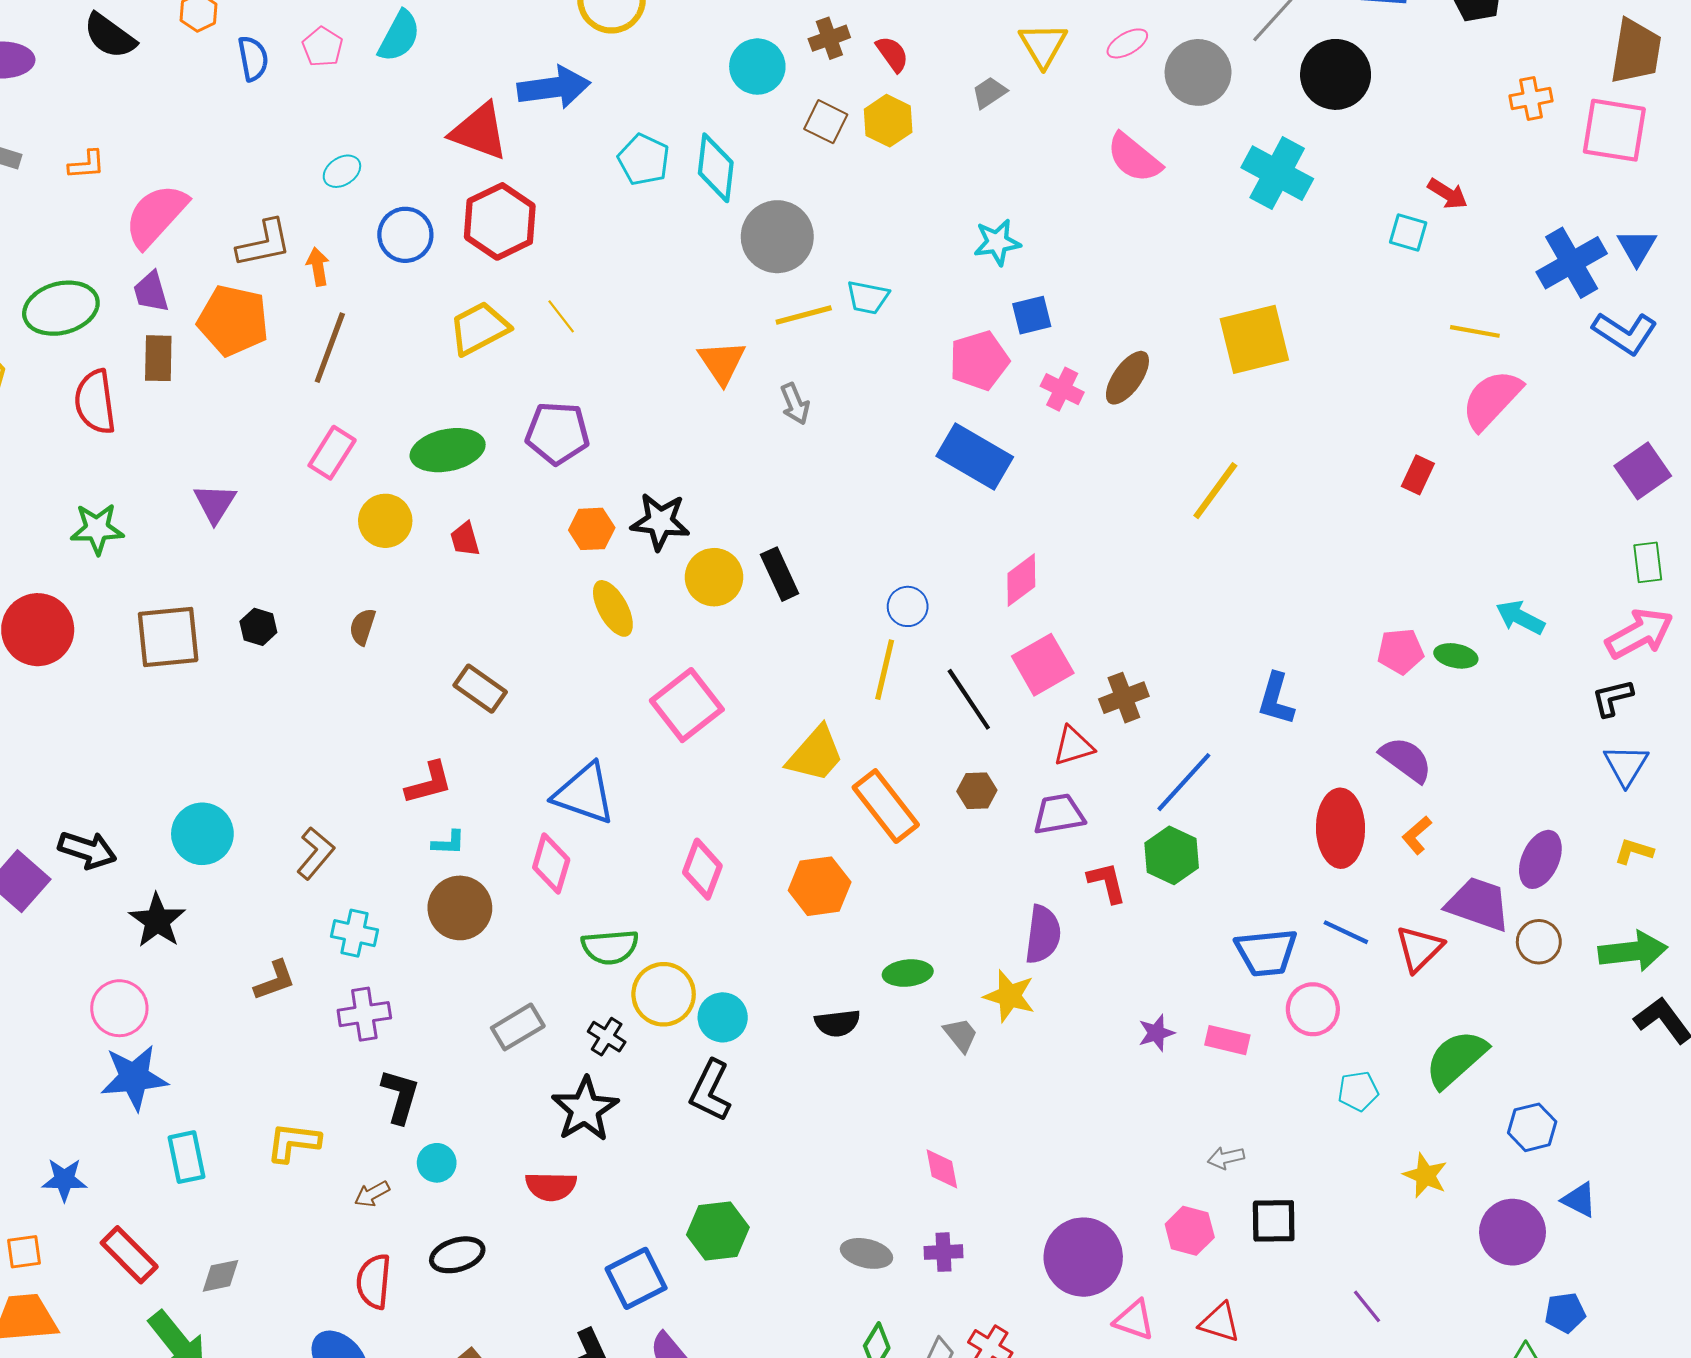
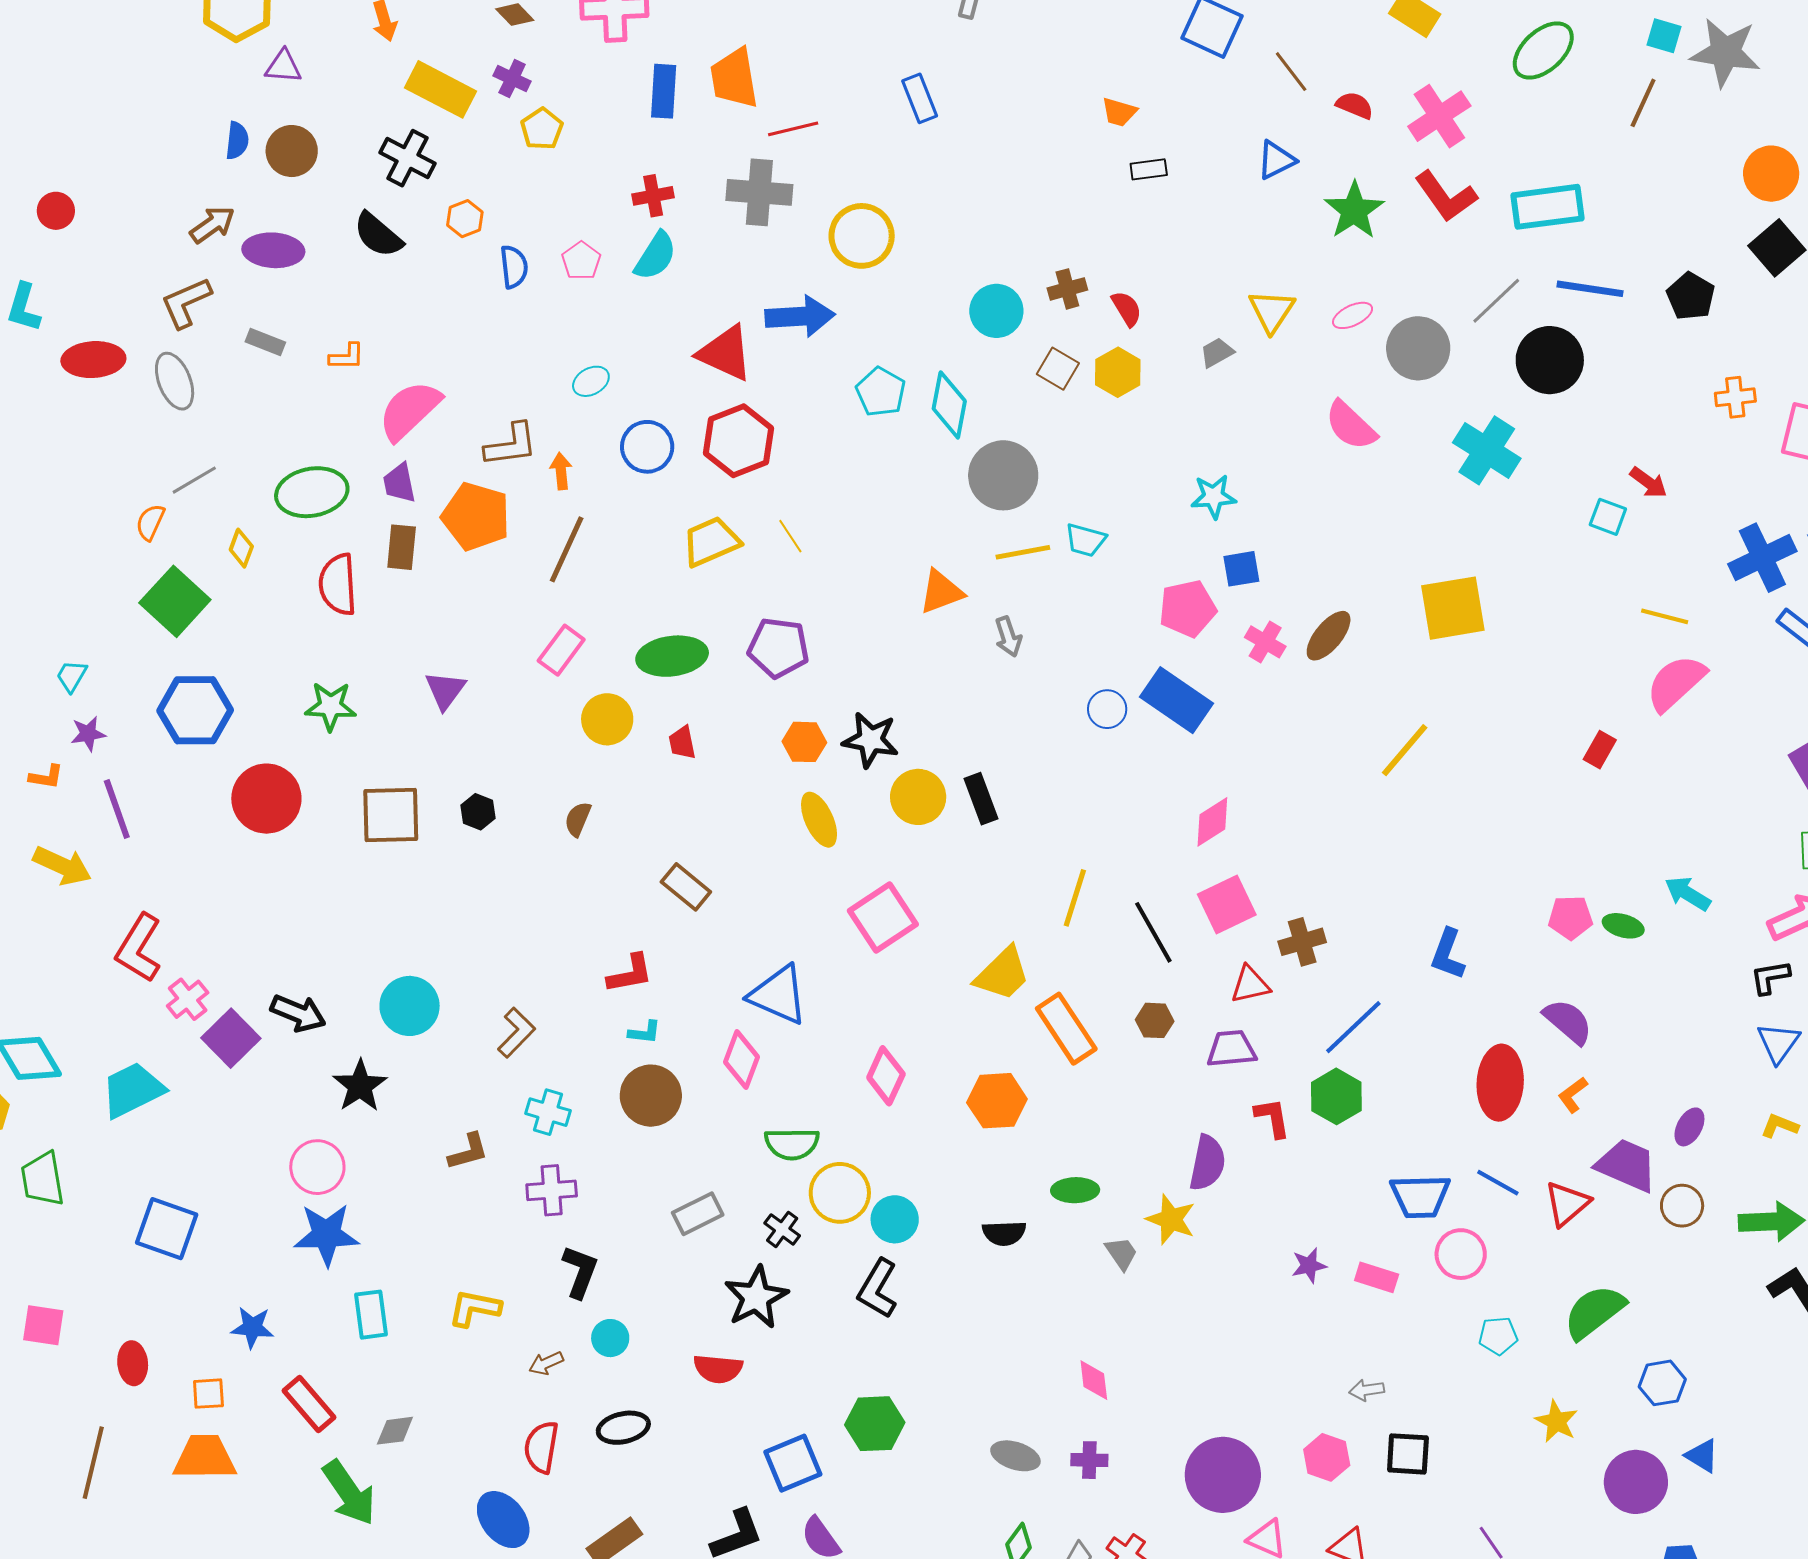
orange triangle: (722, 362) -> (941, 592), turned 39
blue circle: (908, 606) -> (1107, 709), moved
purple ellipse: (1540, 859) -> (1689, 1127), size x0.7

